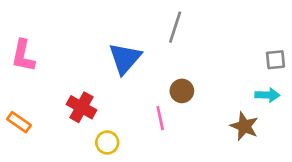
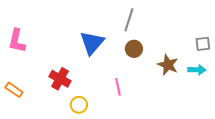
brown circle: (182, 91) -> (134, 49), moved
brown star: (244, 126) -> (168, 65), moved

